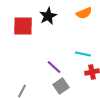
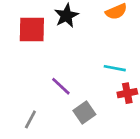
purple line: (54, 67) -> (61, 86), moved

